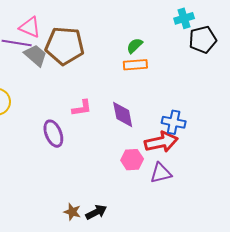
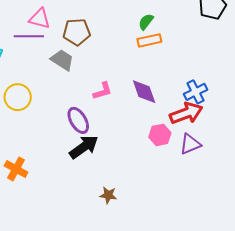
brown pentagon: (65, 46) -> (77, 32), size x0.7
gray trapezoid: (35, 55) -> (62, 60), moved
blue cross: (174, 122) -> (196, 92), turned -30
black arrow: (96, 212) -> (84, 147), moved, size x1.4

